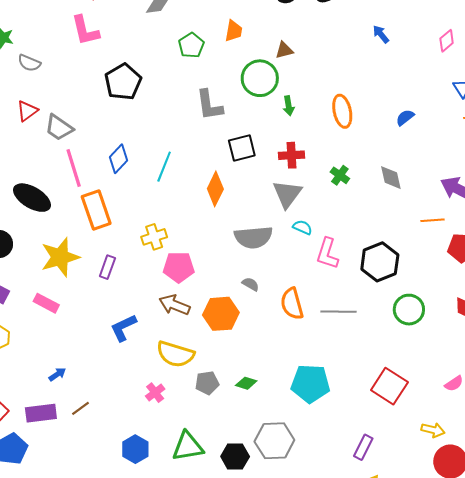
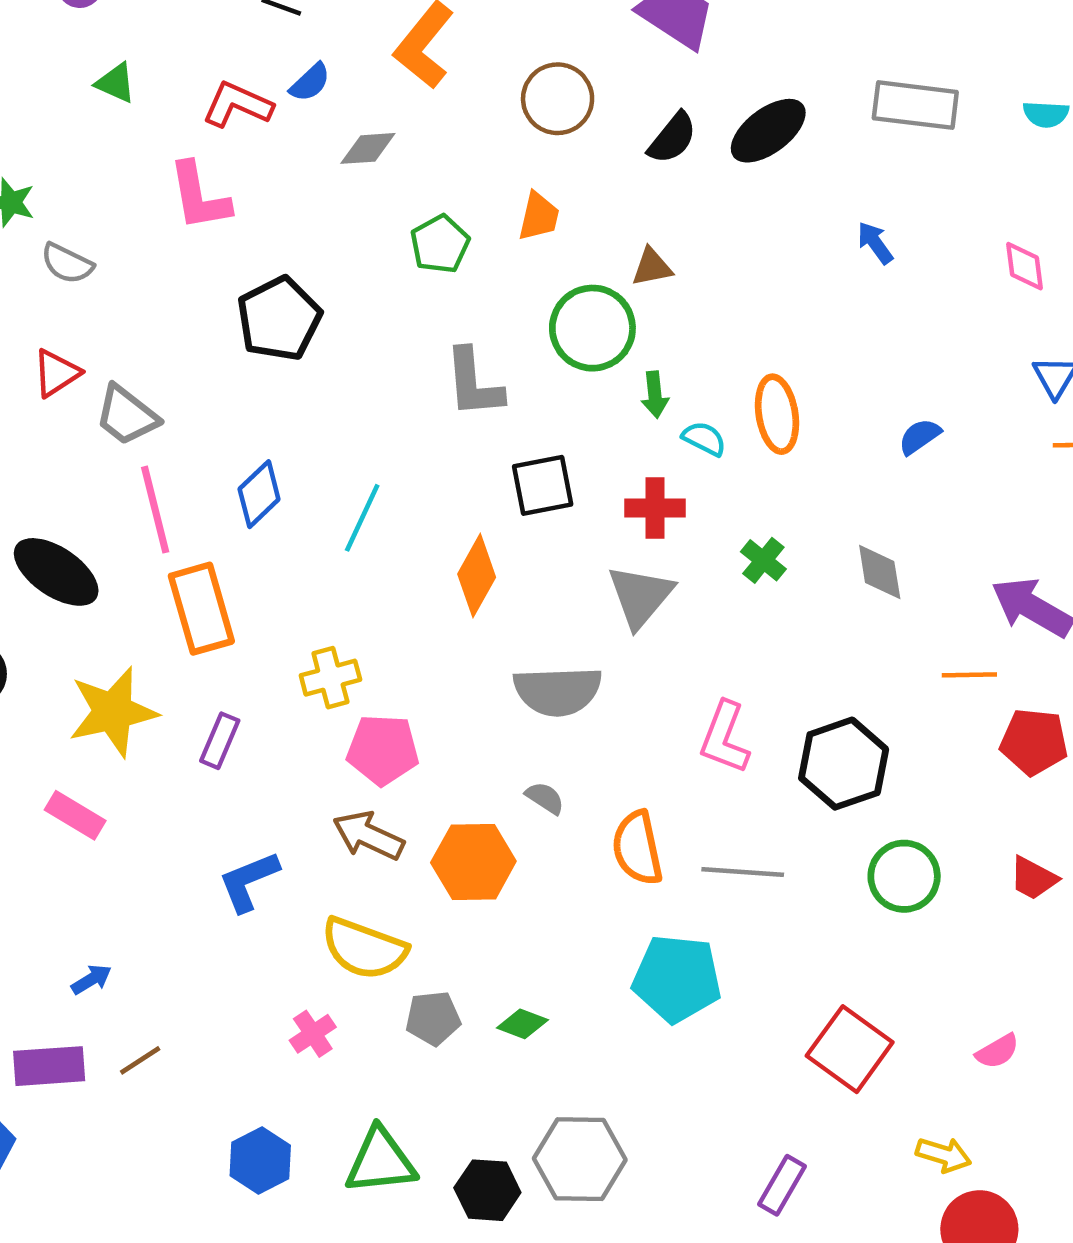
pink diamond: (447, 41) -> (1025, 266), turned -60
cyan semicircle: (302, 227) -> (704, 439), moved
cyan pentagon: (310, 384) -> (677, 978), moved

